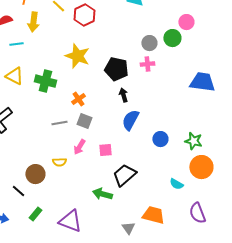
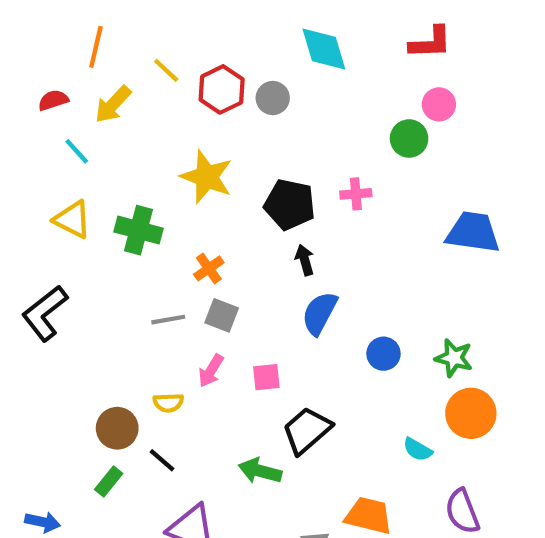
yellow arrow: (33, 22) -> (113, 104), turned 36
gray circle: (149, 43) -> (273, 98), moved
cyan line: (16, 44) -> (77, 151), turned 56
black line: (18, 191) -> (162, 460), moved
green rectangle: (35, 214) -> (109, 481), moved

